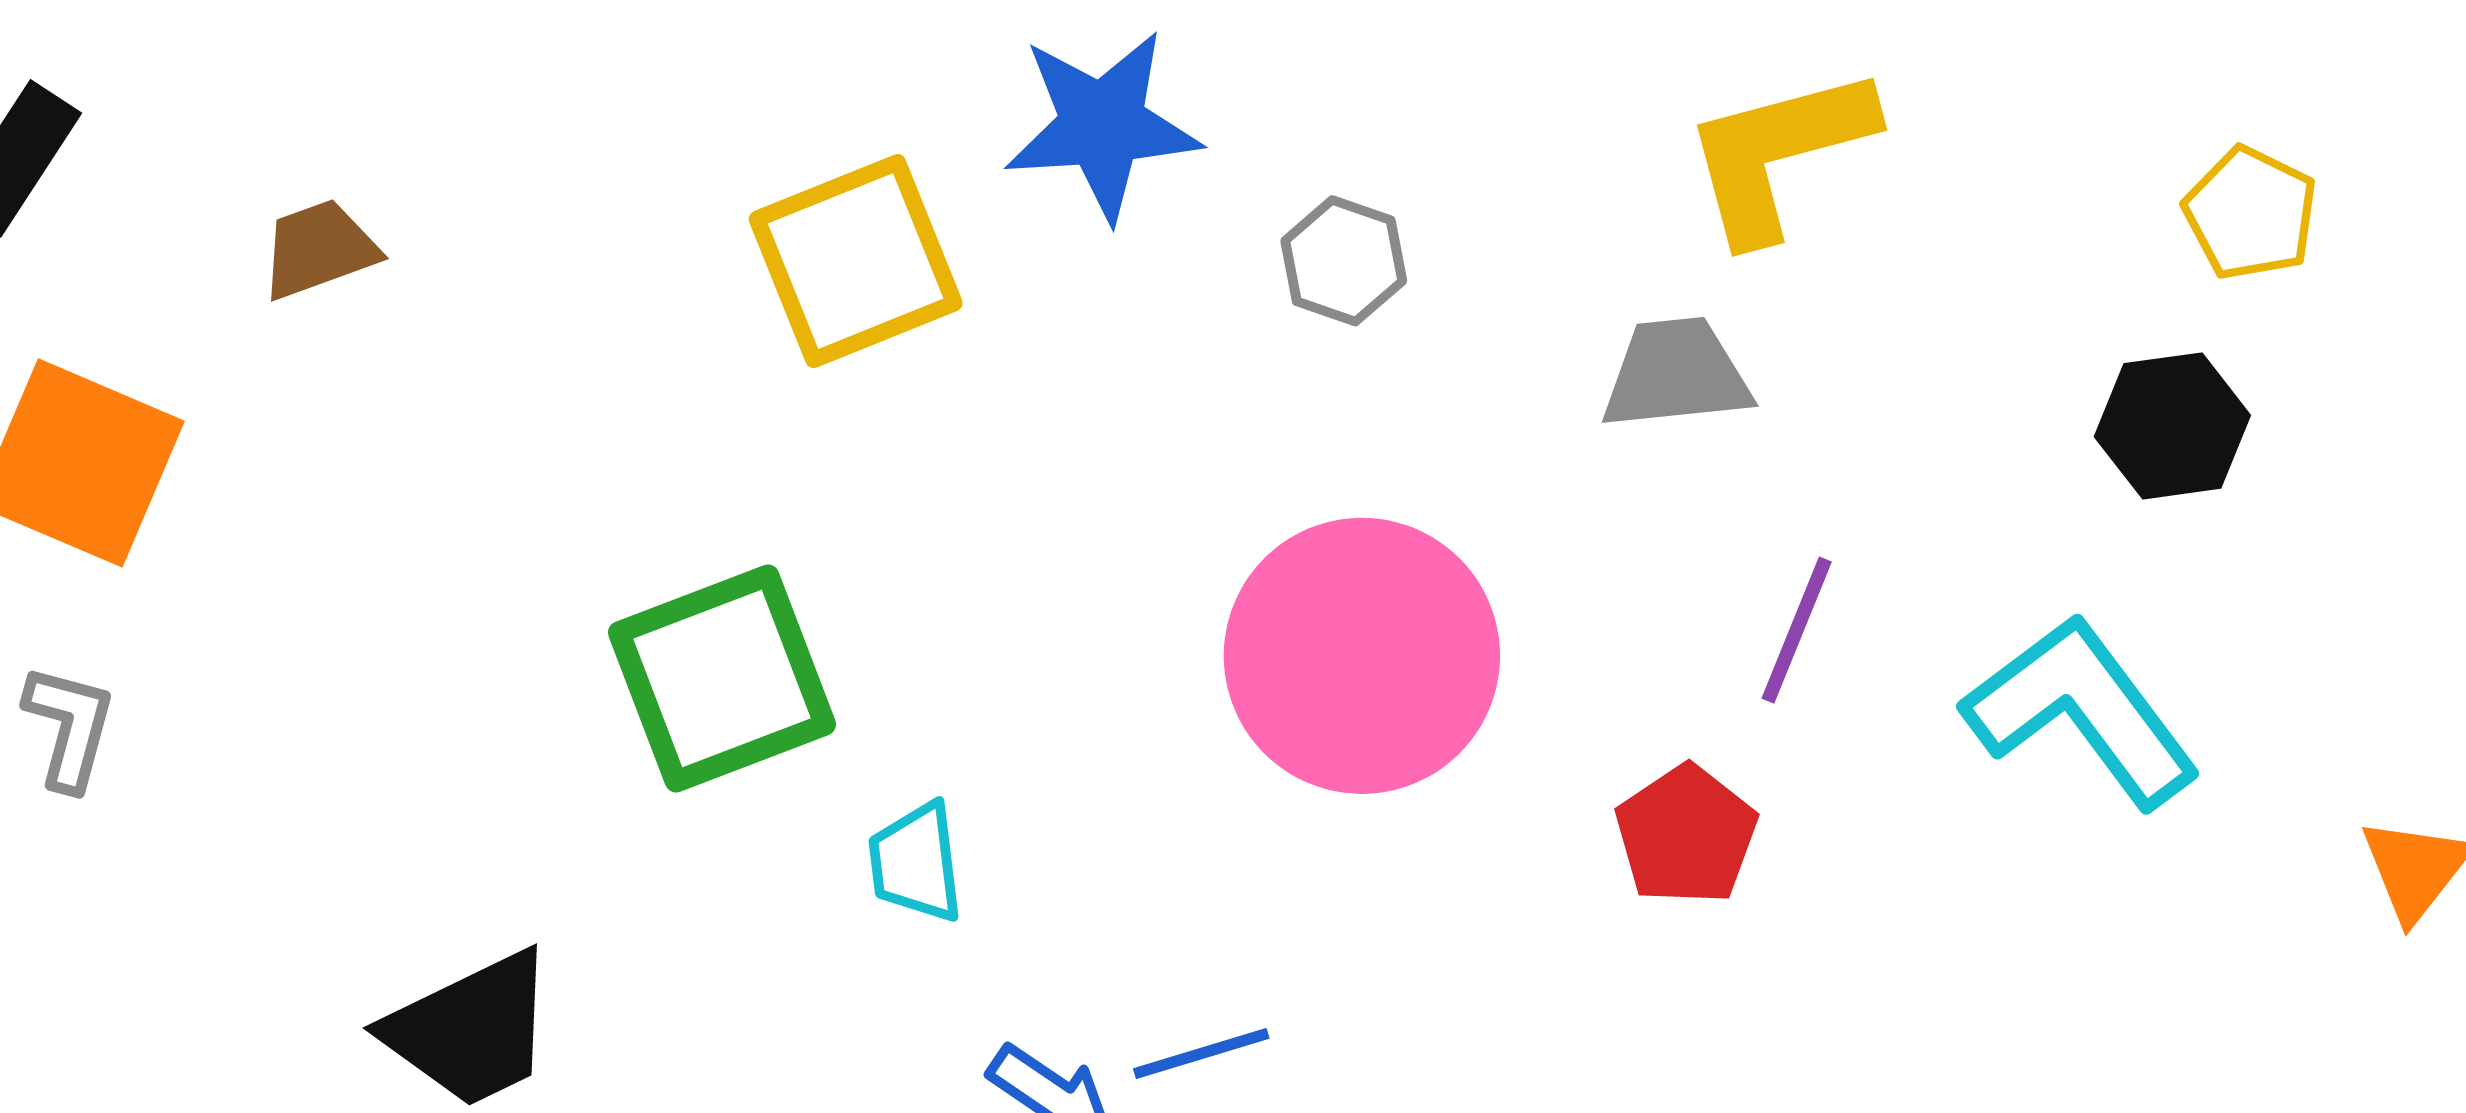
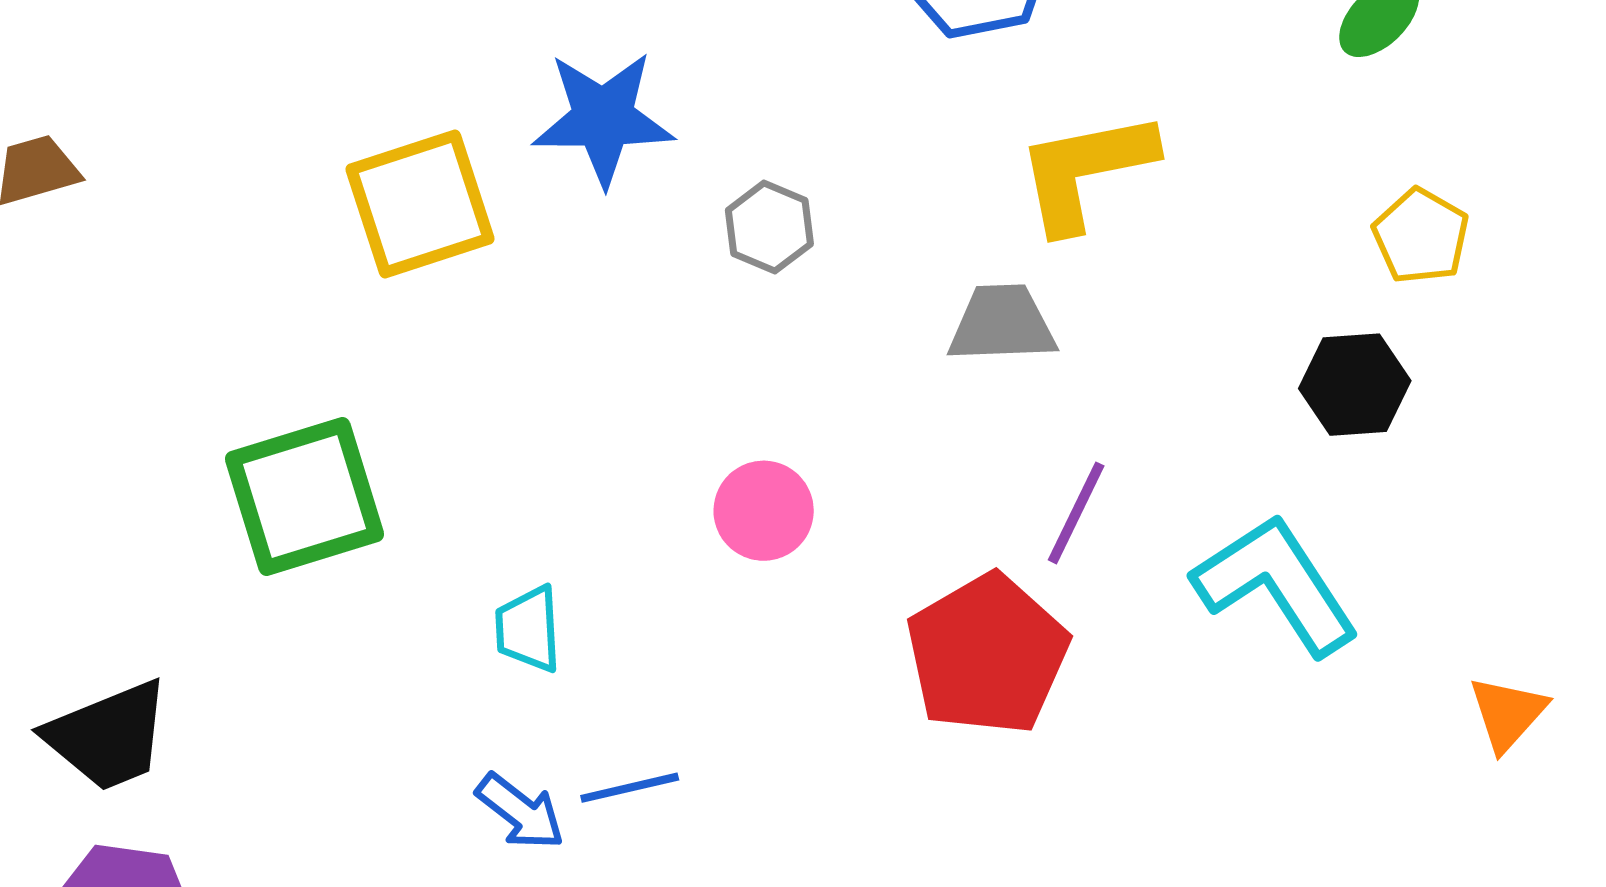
pink circle: (1362, 656) -> (764, 511), size x0.5
red pentagon: (1686, 835) -> (987, 654), size x1.6
cyan trapezoid: (916, 863) -> (528, 629), moved

